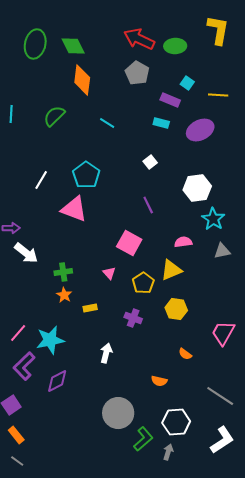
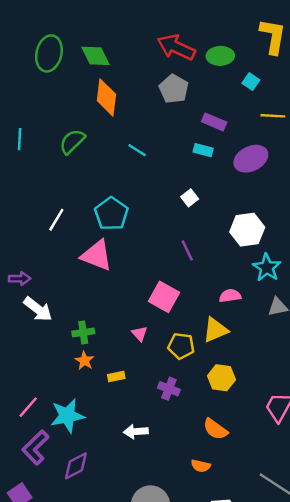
cyan square: (187, 83) -> (251, 82), moved
yellow pentagon: (143, 283) -> (181, 346), turned -30
white arrow: (106, 353) -> (136, 432), turned -108
orange semicircle: (185, 354) -> (215, 429), moved, size x1.5

